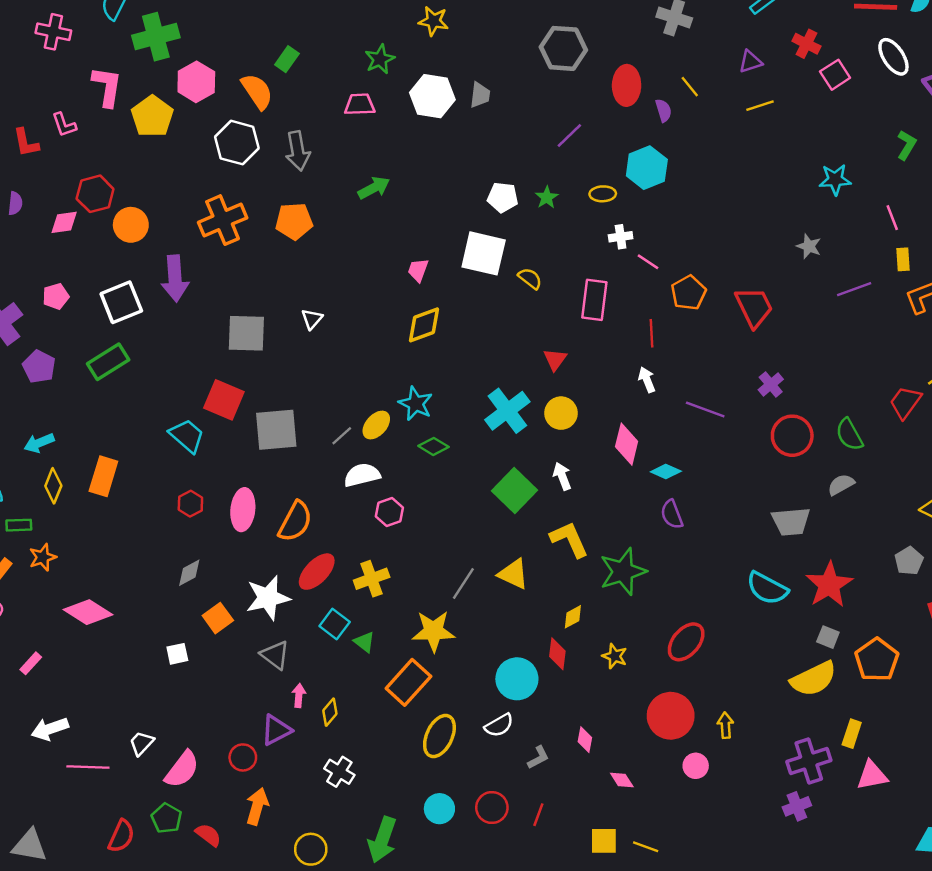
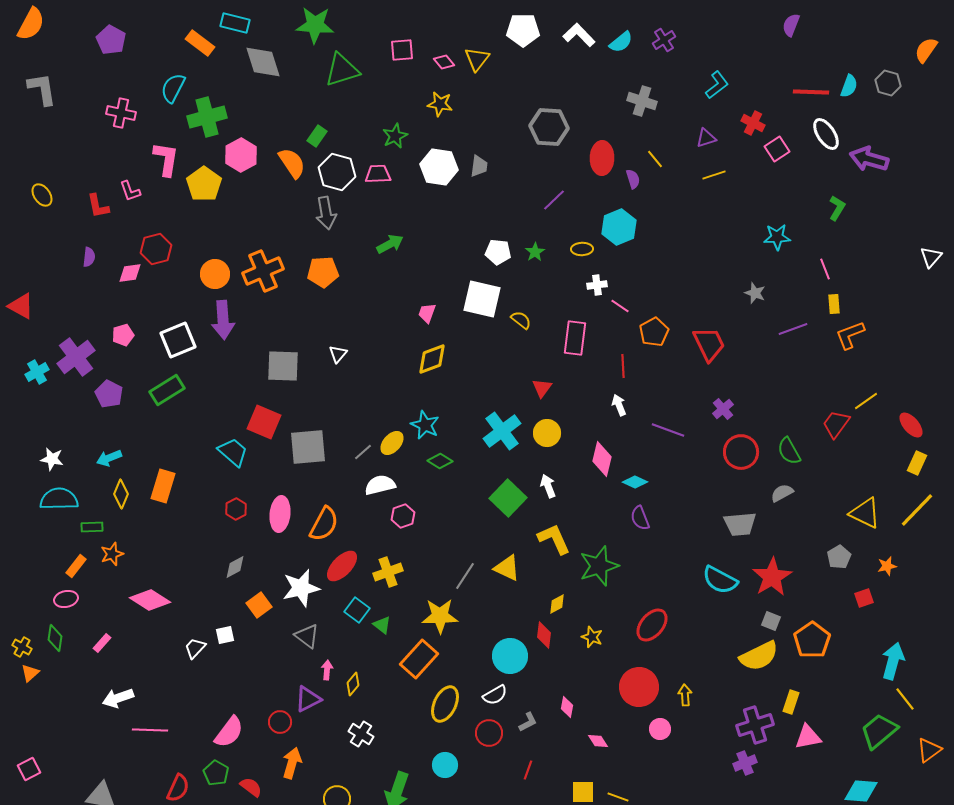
white hexagon: (237, 143) -> (337, 172), moved
orange circle: (131, 225) -> (215, 274), moved
white trapezoid: (142, 743) -> (195, 648), moved
red circle: (492, 808) -> (489, 733), moved

